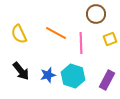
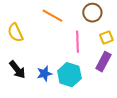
orange line: (56, 33) -> (52, 16), moved
purple rectangle: (107, 80) -> (103, 62), moved

